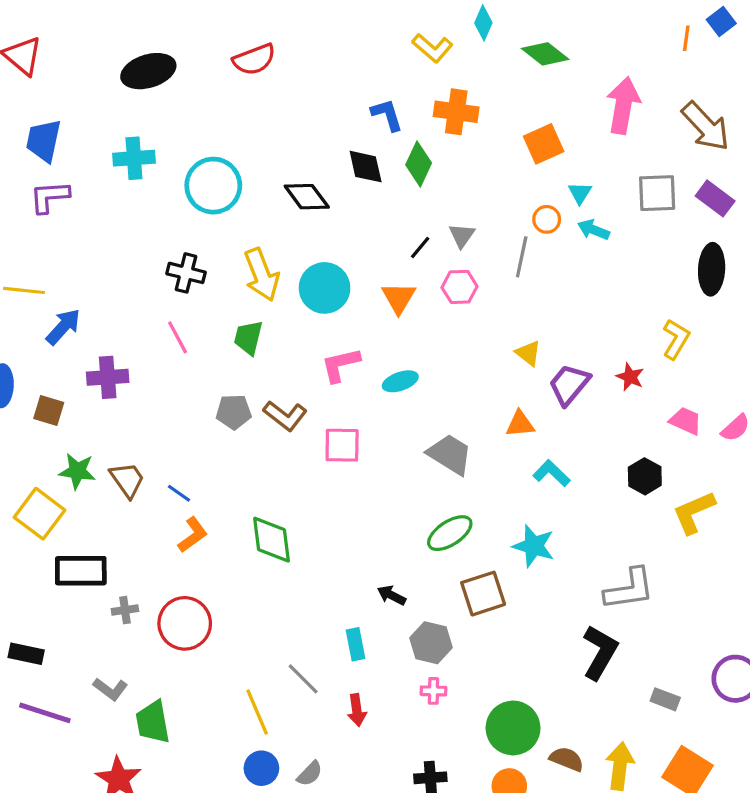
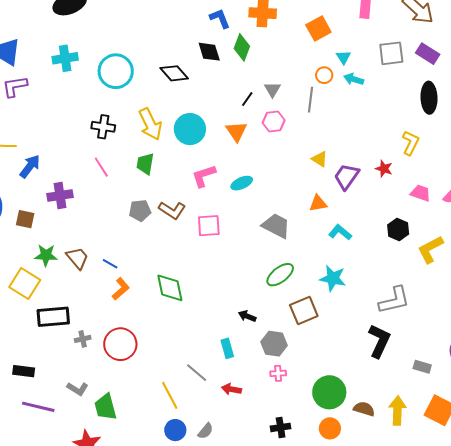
red arrow: (357, 710) -> (231, 389), turned 114

